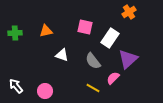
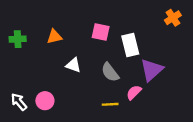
orange cross: (129, 12) -> (173, 18), moved
white rectangle: (110, 38) -> (130, 45), turned -48
yellow line: (93, 88) -> (110, 104), turned -32
pink circle: (45, 91) -> (45, 101), moved

